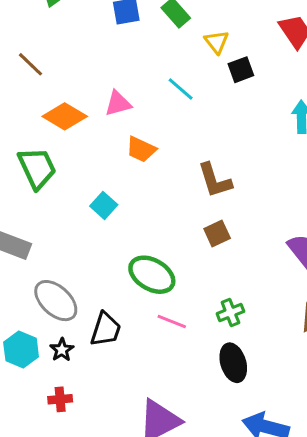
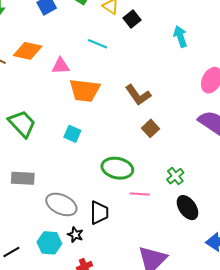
pink triangle: (118, 104) -> (60, 66), turned 30
orange diamond: (65, 116) -> (28, 51), moved
orange trapezoid: (141, 149) -> (85, 90), size x1.5

